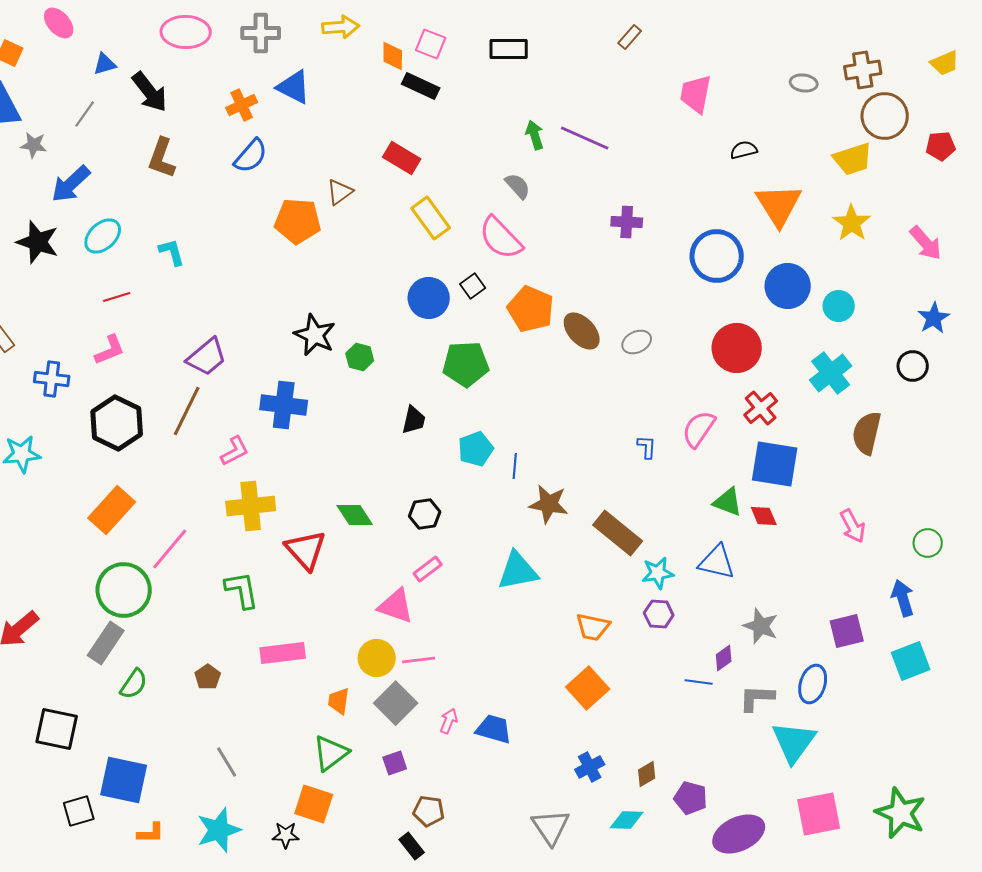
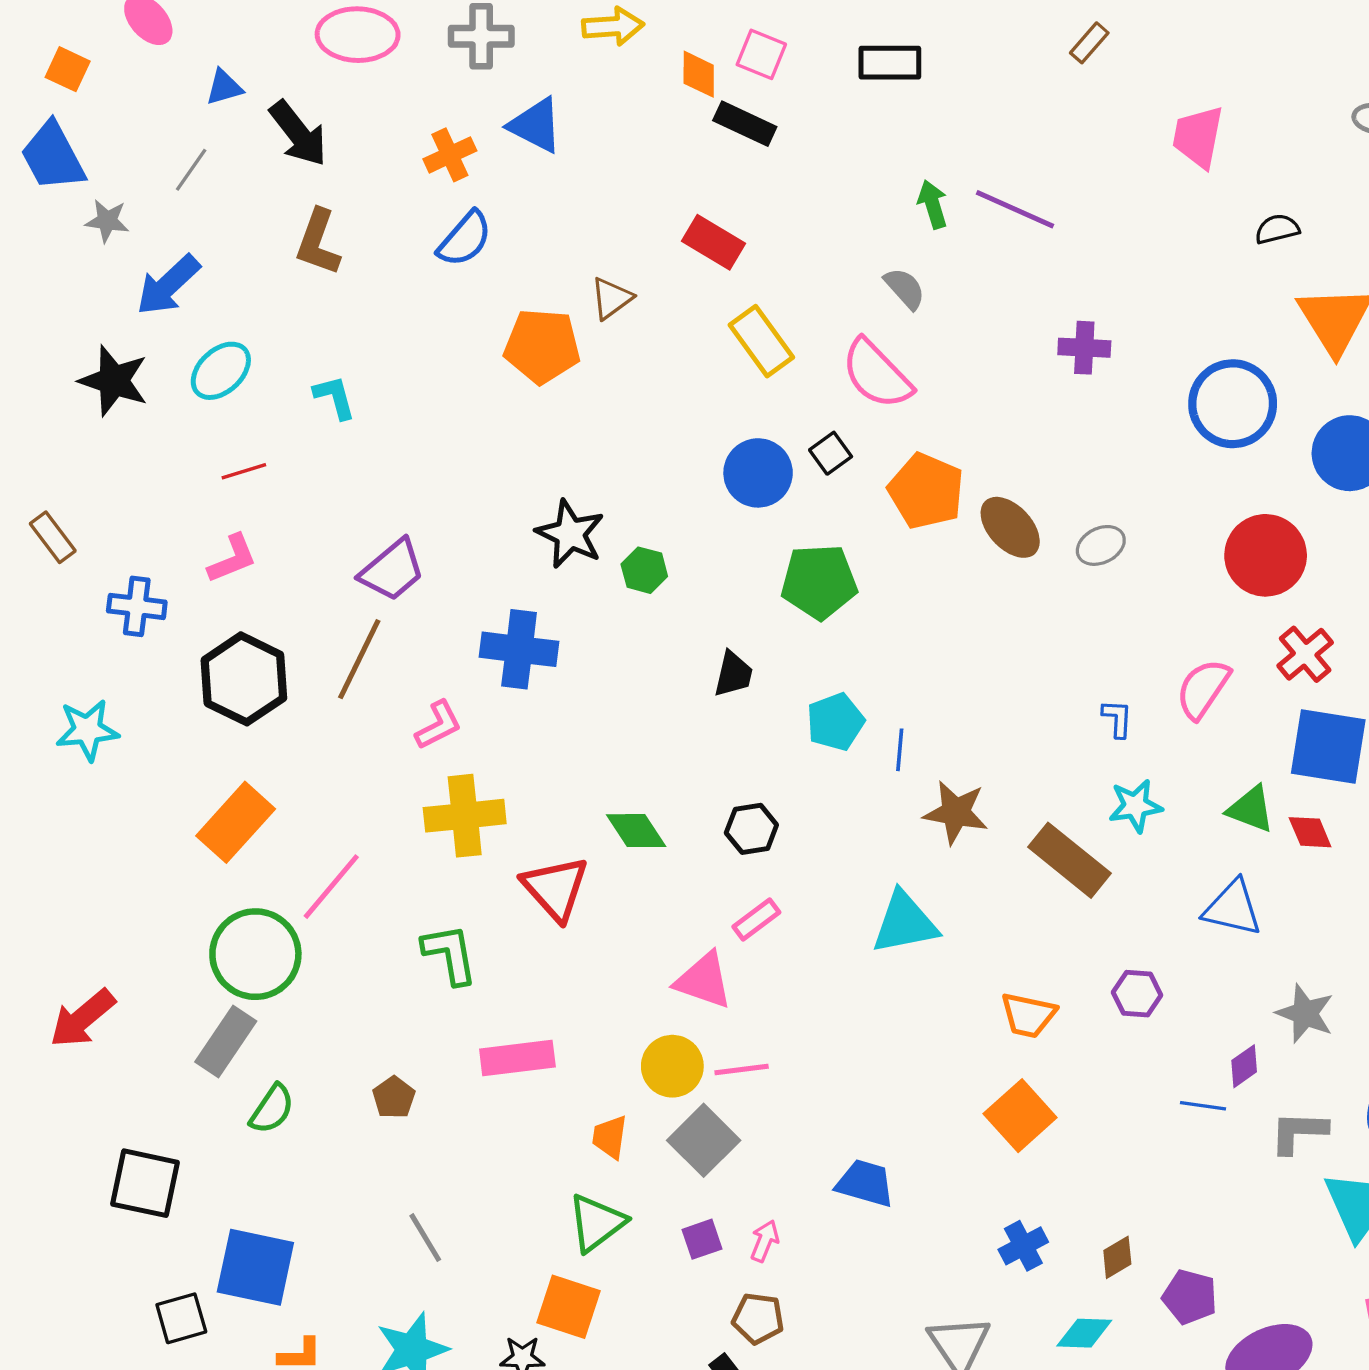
cyan star: (658, 573) -> (1135, 806), moved
pink arrow: (449, 721) -> (765, 1241), moved

